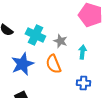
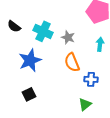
cyan arrow: (82, 52) -> (100, 44), moved
orange semicircle: (53, 64) -> (72, 62), moved

